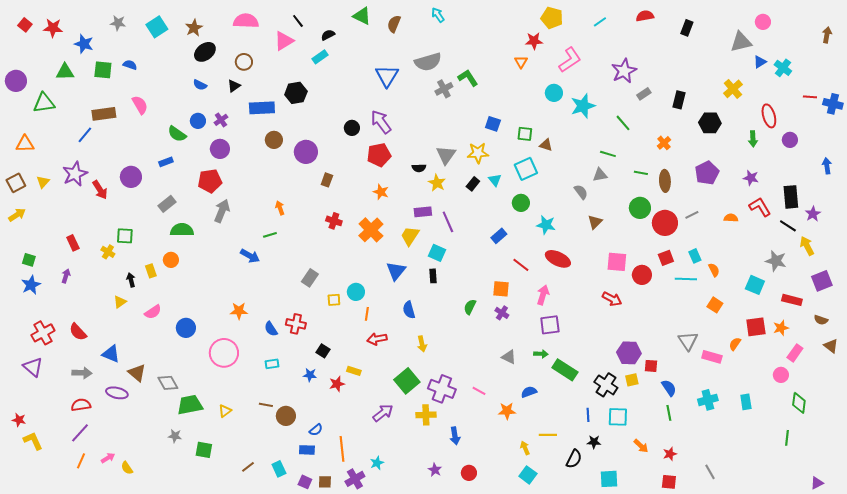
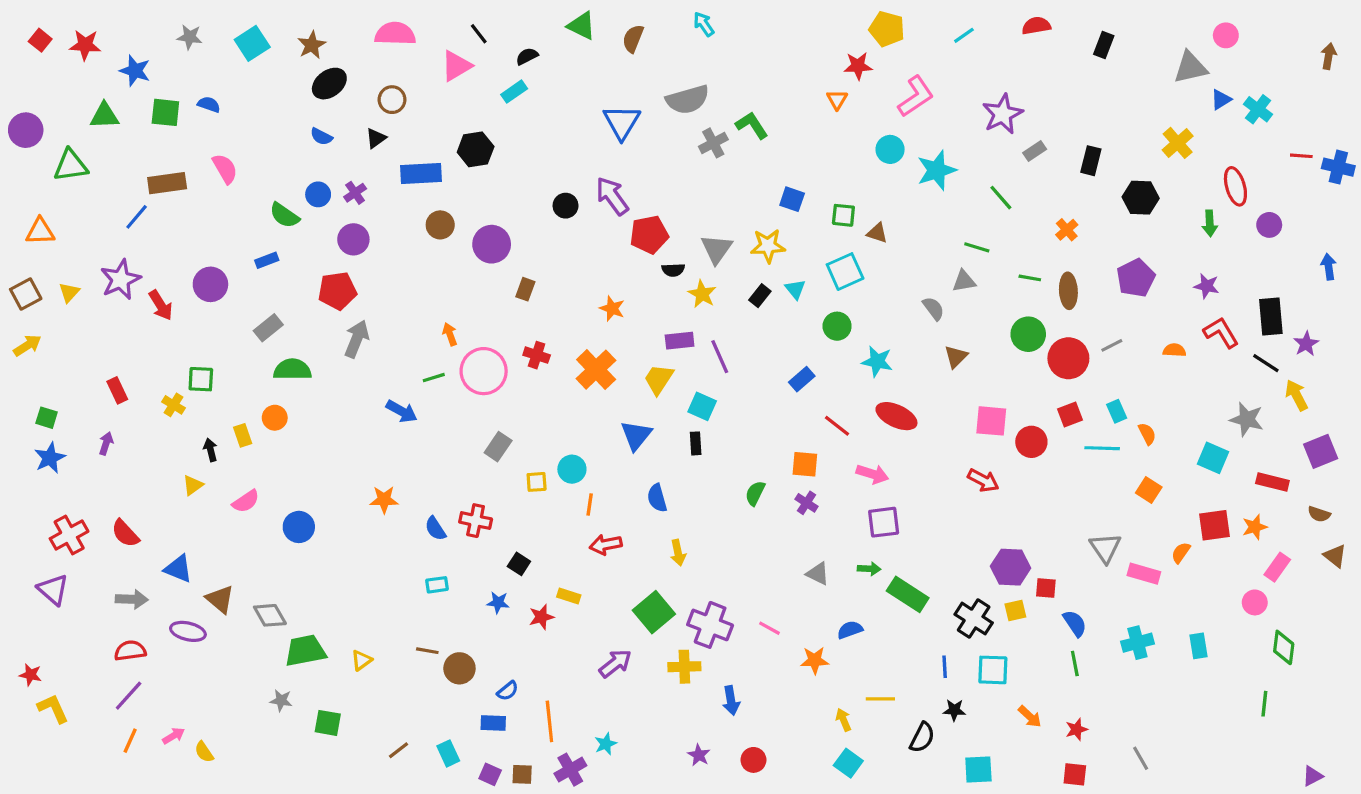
red pentagon: (379, 155) -> (649, 235), moved
pink arrow: (543, 295) -> (872, 474), turned 90
pink circle: (224, 353) -> (484, 371), moved

